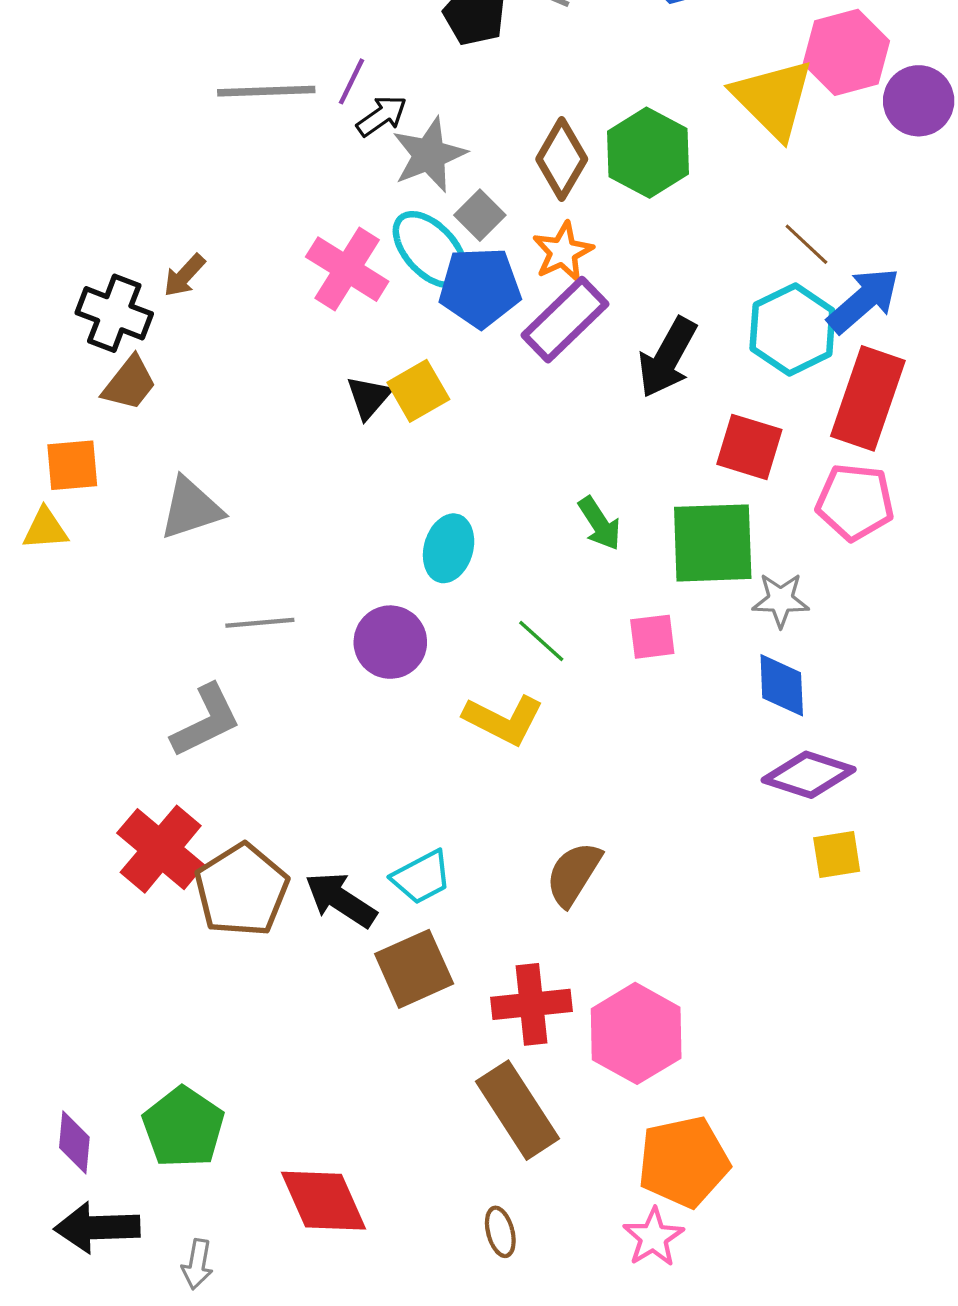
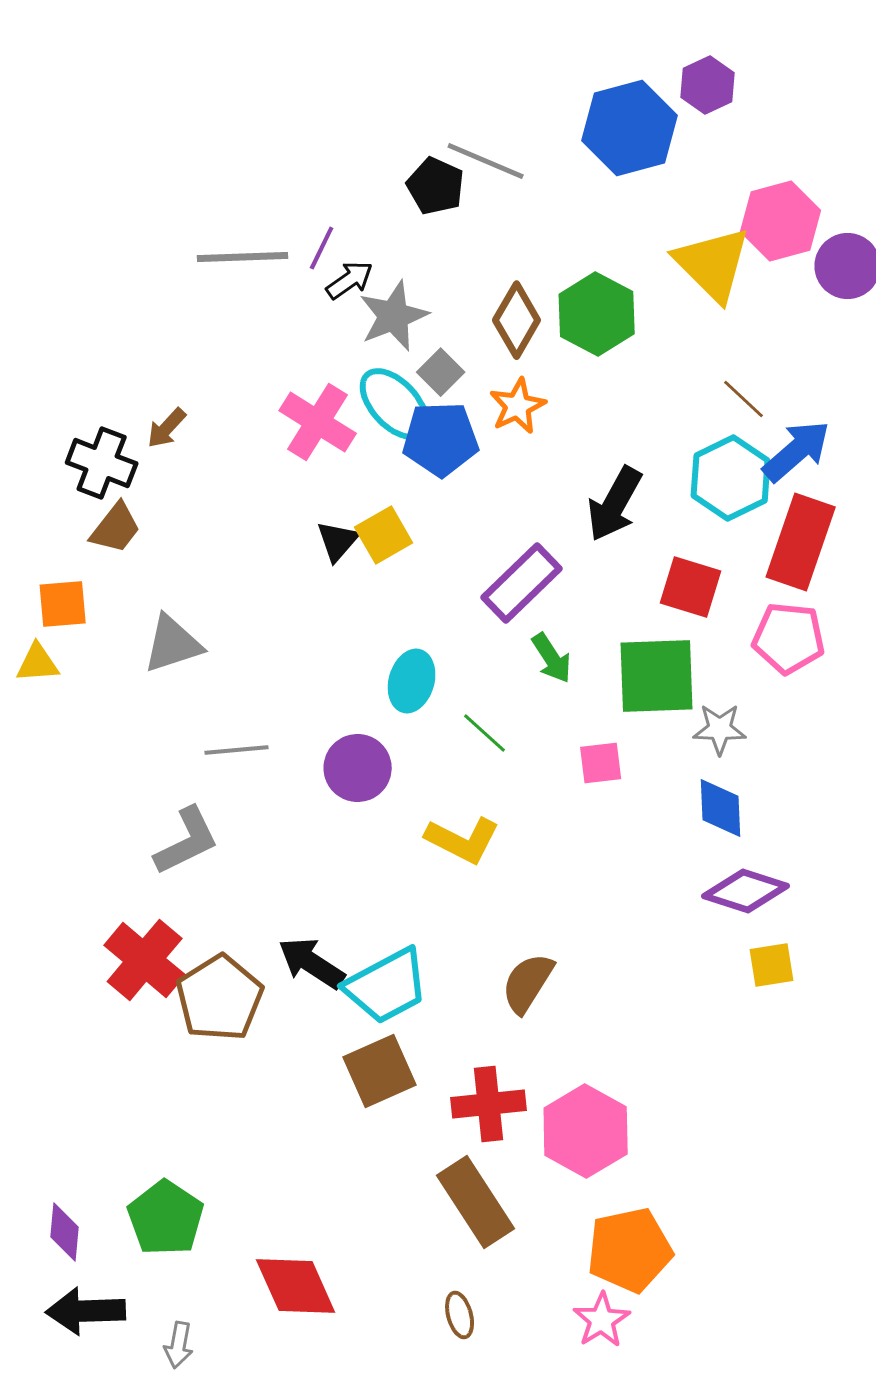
purple rectangle: (565, 320) -> (522, 583), moved
green line: (541, 641) -> (485, 733), moved
cyan trapezoid: (422, 877) -> (387, 986), size x1.5
black arrow: (341, 900) -> (312, 963), moved

